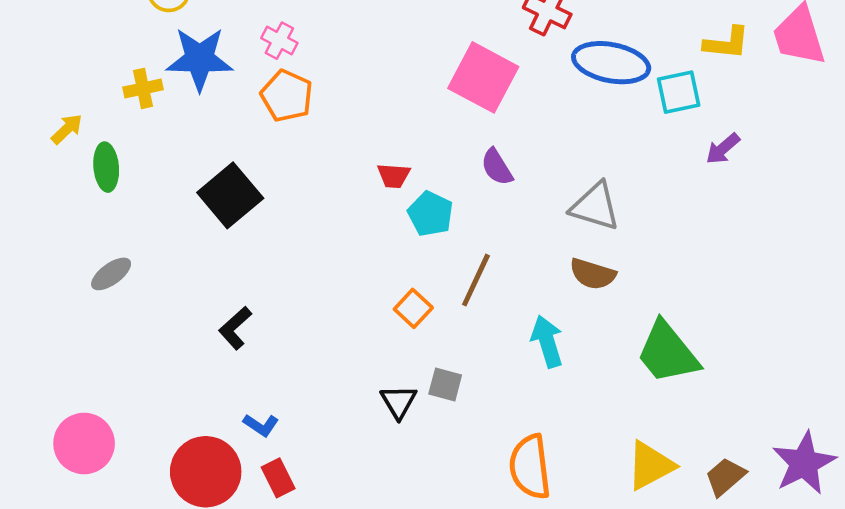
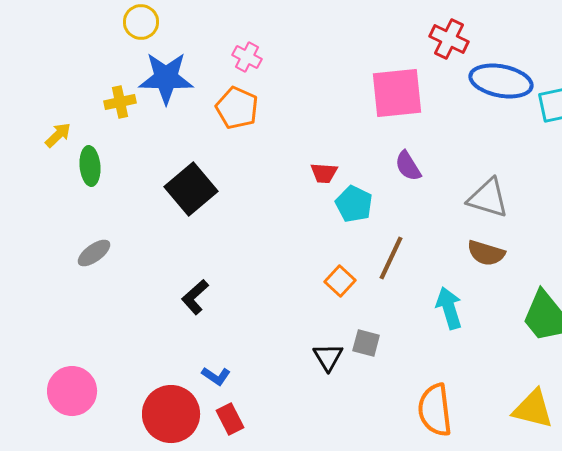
pink cross: (279, 41) -> (247, 57), moved
pink square: (483, 77) -> (397, 93), turned -34
yellow triangle: (650, 466) -> (533, 409), turned 42

